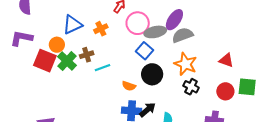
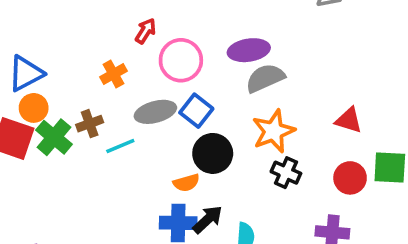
purple ellipse: (174, 20) -> (249, 50), turned 50
blue triangle: (73, 25) -> (26, 73), moved
gray ellipse: (155, 32) -> (155, 112), moved
orange star: (185, 64) -> (273, 131), turned 30
orange semicircle: (129, 86) -> (186, 183), moved, turned -32

